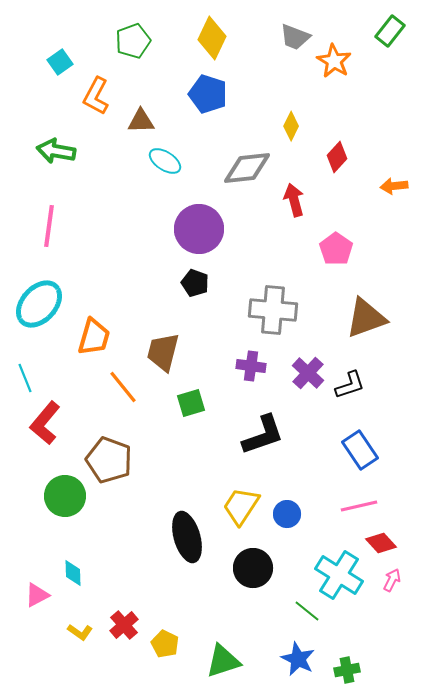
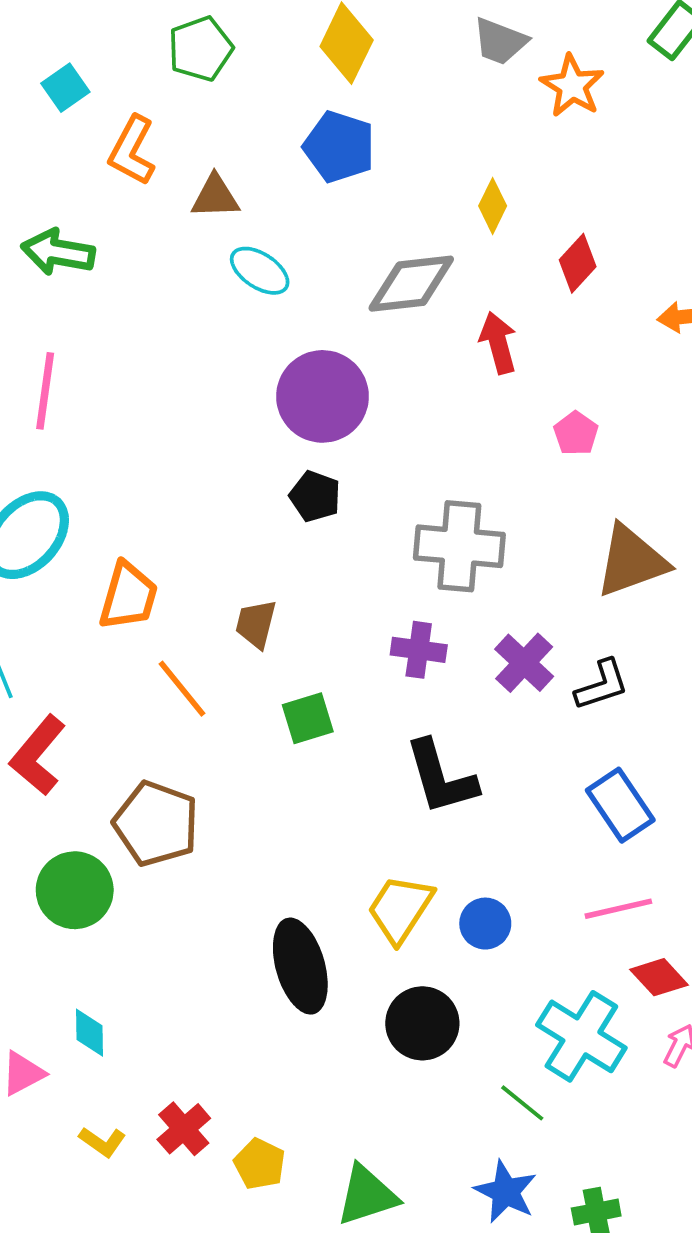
pink pentagon: (336, 249) -> (576, 433), size x0.7
brown trapezoid: (163, 352) -> (256, 624), size x0.7
black L-shape: (263, 435) -> (441, 777), turned 93

